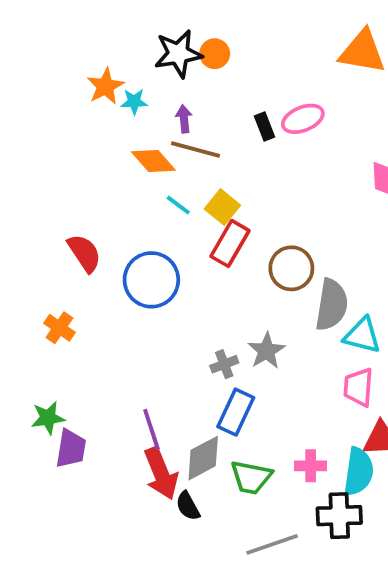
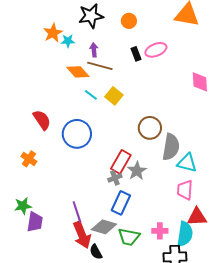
orange circle: (215, 54) -> (129, 21), moved
red rectangle: (230, 243) -> (121, 162), moved
gray diamond: (203, 458) -> (104, 227), turned 45

